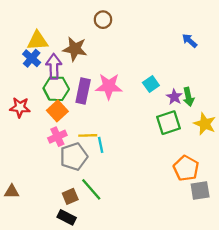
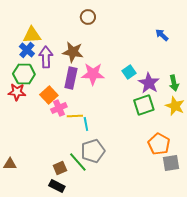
brown star: (75, 49) -> (73, 52), moved
green hexagon: (56, 89) -> (24, 74), moved
purple star: (174, 97) -> (149, 83), size x1.5
green arrow: (188, 97) -> (174, 83), moved
pink cross: (57, 137) -> (59, 108), moved
gray pentagon: (74, 157) -> (93, 151), moved

